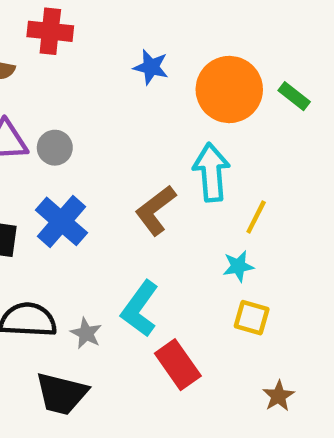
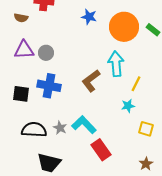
blue cross: (62, 221) -> (49, 86), turned -30
cyan L-shape: (140, 309) -> (84, 125), turned 100
yellow square: (252, 318) -> (146, 129), moved
gray star: (86, 333) -> (60, 128), moved

